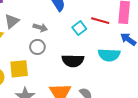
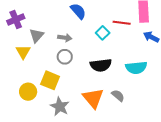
cyan semicircle: (109, 55) -> (136, 68), moved
yellow square: (19, 69) -> (50, 80), turned 36

